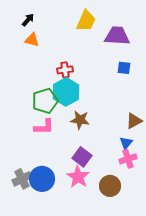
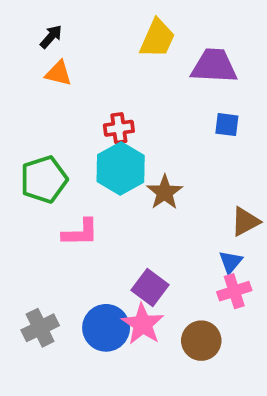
green pentagon: (45, 101) -> (44, 179), moved
brown star: (80, 120) -> (165, 192), moved, turned 30
blue circle: (42, 179) -> (106, 328), moved

